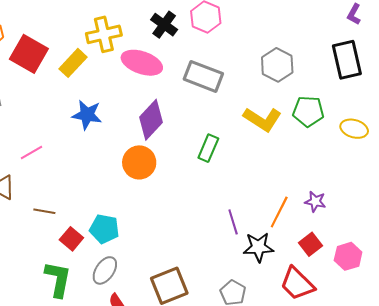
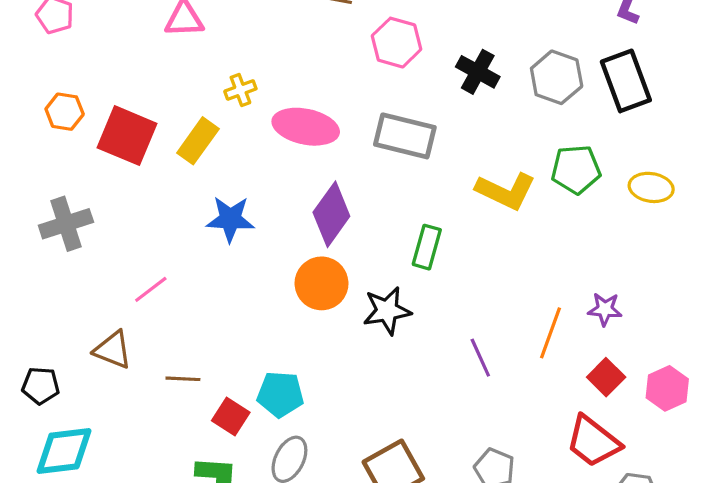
black cross: (164, 25) -> (478, 72), moved
yellow cross: (104, 34) -> (240, 90), size x0.6
gray hexagon: (277, 65) -> (557, 77), moved
black star: (258, 247) -> (387, 311), moved

